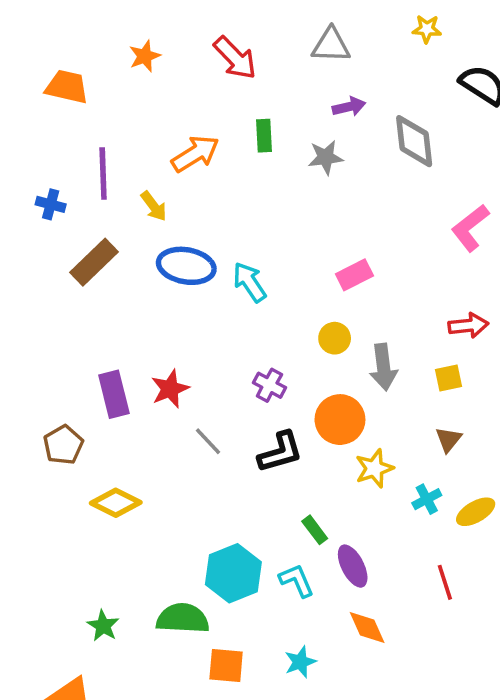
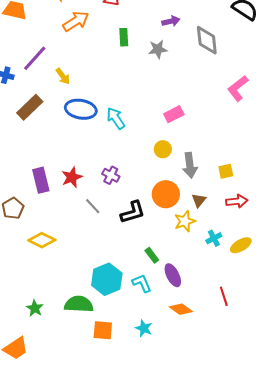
orange arrow: (195, 154) -> (76, 21), moved
purple line: (103, 174) -> (35, 58), turned 44
red arrow: (468, 326) -> (237, 201), moved
purple cross: (269, 385) -> (111, 175), moved
brown triangle: (448, 439) -> (199, 200), moved
red line: (445, 582) -> (224, 296), moved
orange diamond: (367, 628) -> (181, 309), turned -30
cyan star: (300, 662) -> (144, 328), turned -30

